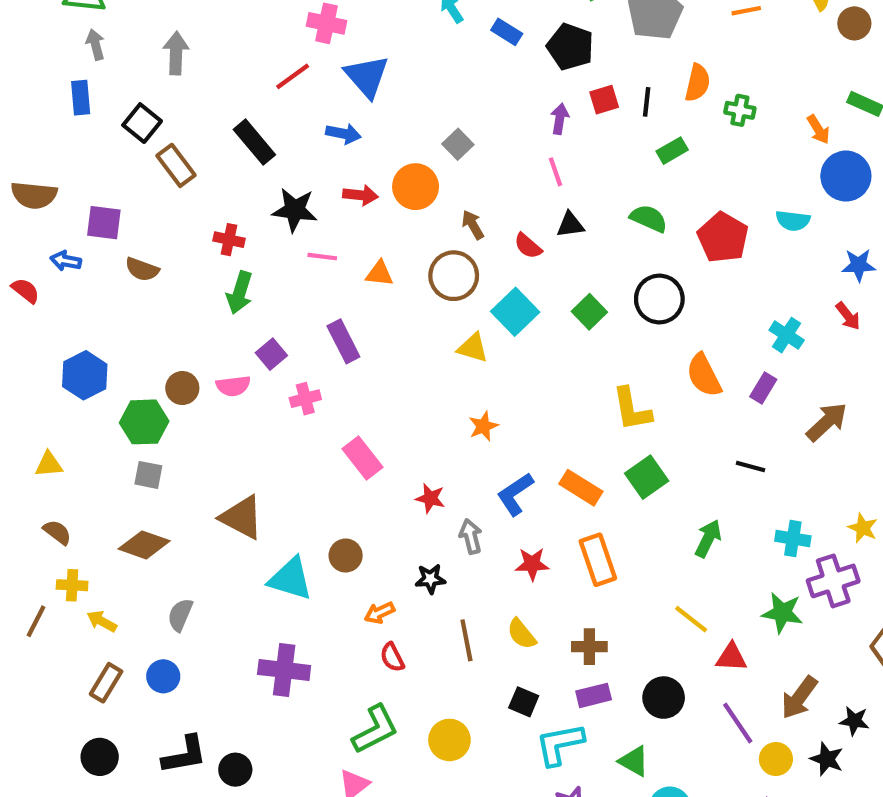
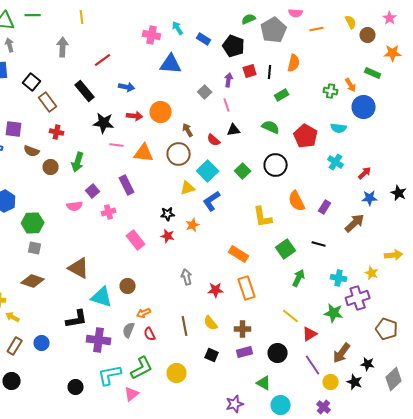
pink cross: (326, 23) -> (152, 35), moved
gray arrow: (176, 53) -> (63, 47), moved
blue triangle: (367, 76) -> (171, 64), moved, turned -45
green cross: (740, 110) -> (331, 91), moved
gray square: (458, 144) -> (205, 92), moved
red cross: (229, 240) -> (57, 132), moved
blue star: (859, 265) -> (370, 198), moved
orange triangle: (379, 274) -> (144, 153), size x1.5
red arrow: (848, 316) -> (365, 173), turned -96
cyan cross: (787, 335) -> (336, 162), moved
yellow triangle: (473, 348) -> (188, 188), turned -35
brown circle: (182, 388) -> (51, 167), moved
green square: (647, 477) -> (286, 249), moved
blue L-shape: (515, 494) -> (212, 201), moved
red star: (430, 498) -> (168, 236), moved
black star: (430, 579) -> (168, 214), moved
gray semicircle: (180, 615) -> (129, 330), moved
red triangle: (731, 657) -> (310, 334), turned -35
cyan L-shape: (560, 744) -> (110, 375), moved
black L-shape: (184, 755) -> (77, 319), moved

